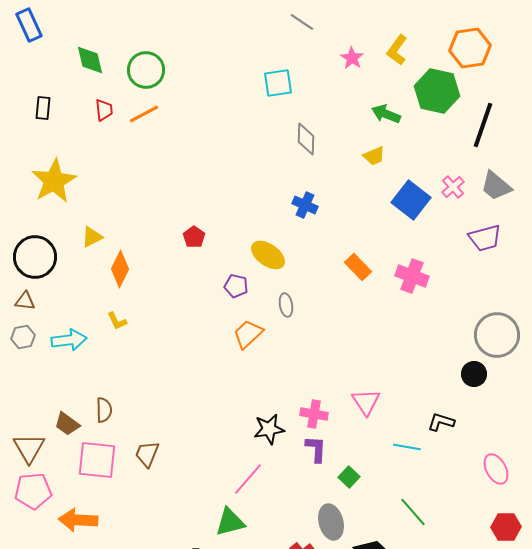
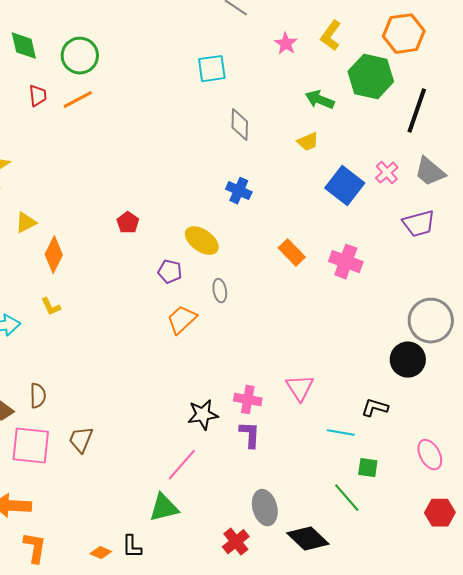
black circle: (474, 374) -> (408, 360), size x1.4
green square: (349, 477) -> (368, 468), moved, turned -35

